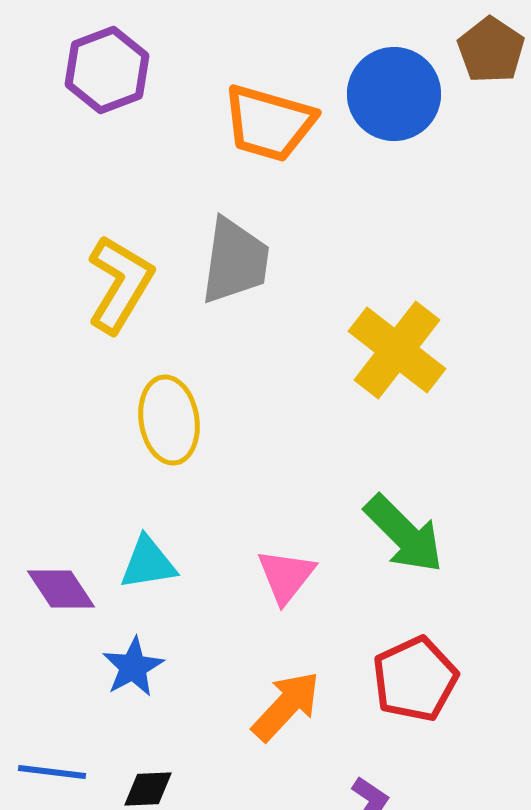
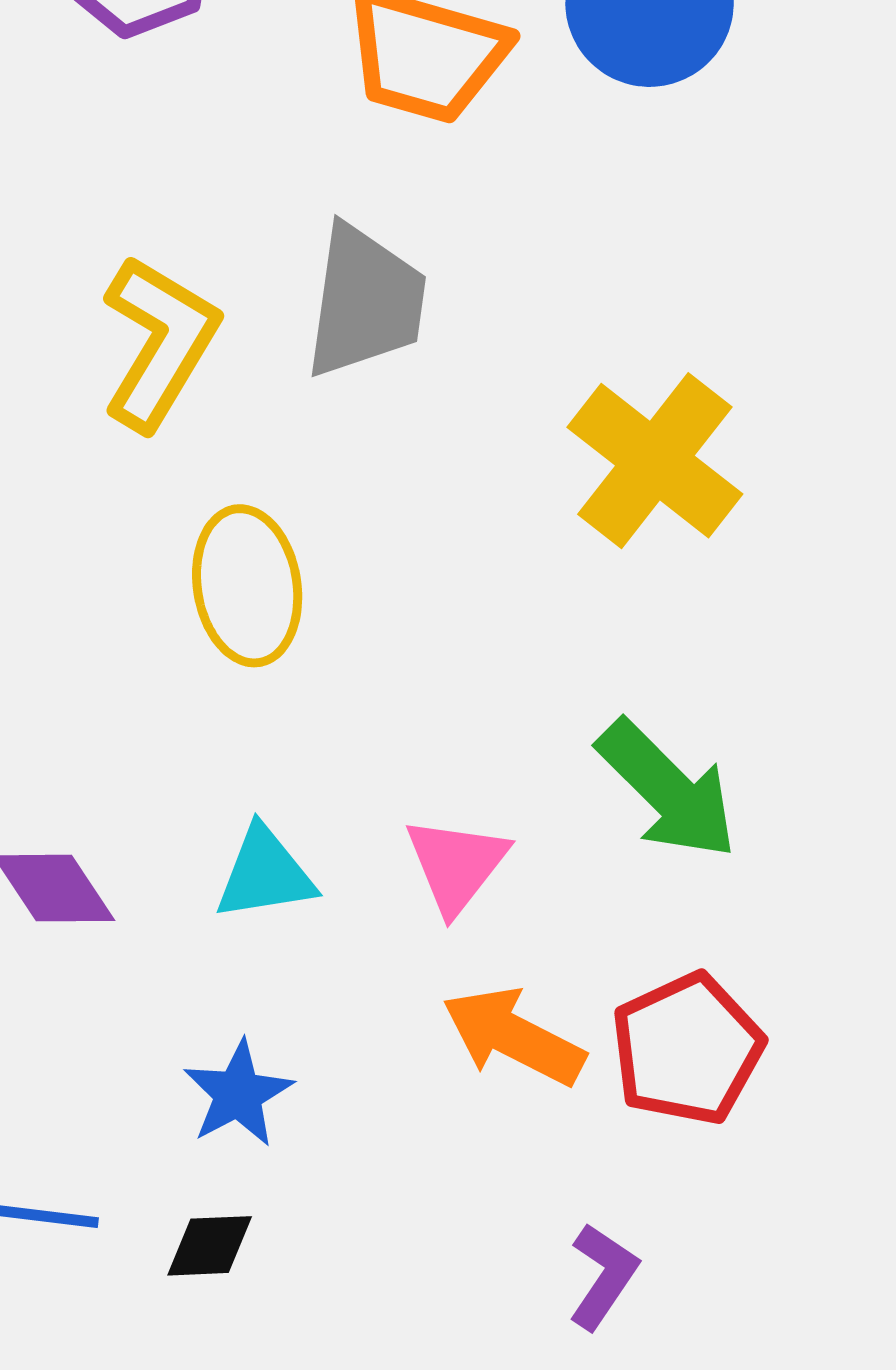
cyan triangle: (148, 563) -> (265, 874), moved
blue star: (133, 667) -> (238, 1094), moved
orange arrow: (286, 706) -> (514, 1037), moved, turned -106

